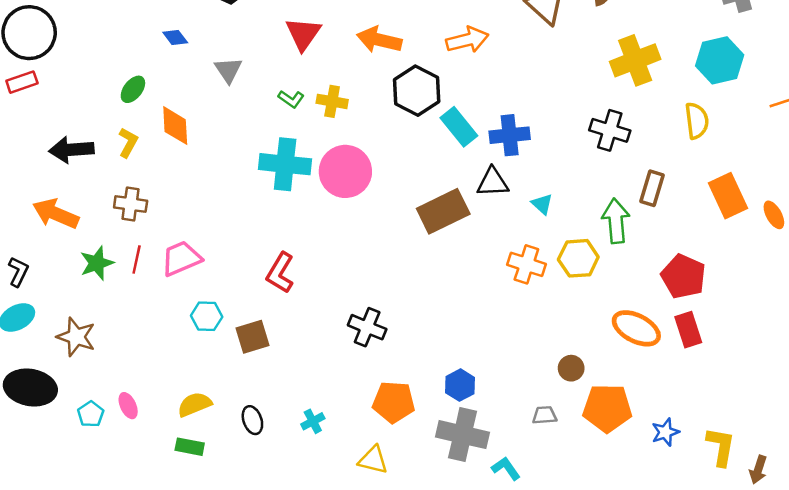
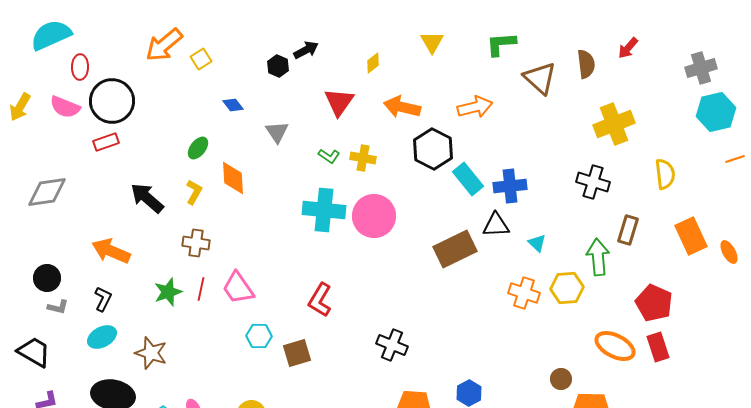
cyan hexagon: (720, 60) -> (716, 112), moved
black arrow: (71, 150) -> (147, 198), turned 45
orange arrow: (56, 214) -> (111, 251), moved
pink trapezoid: (181, 258) -> (238, 288), turned -102

